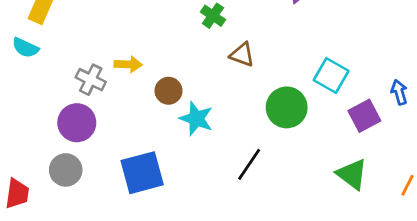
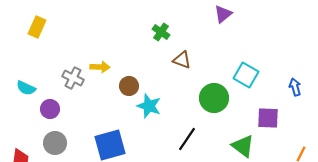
cyan semicircle: (25, 48) -> (26, 88), moved
purple square: (364, 116) -> (268, 118), moved, turned 30
purple circle: (77, 123) -> (50, 109), moved, size x0.7
green triangle: (352, 174) -> (243, 146), moved

